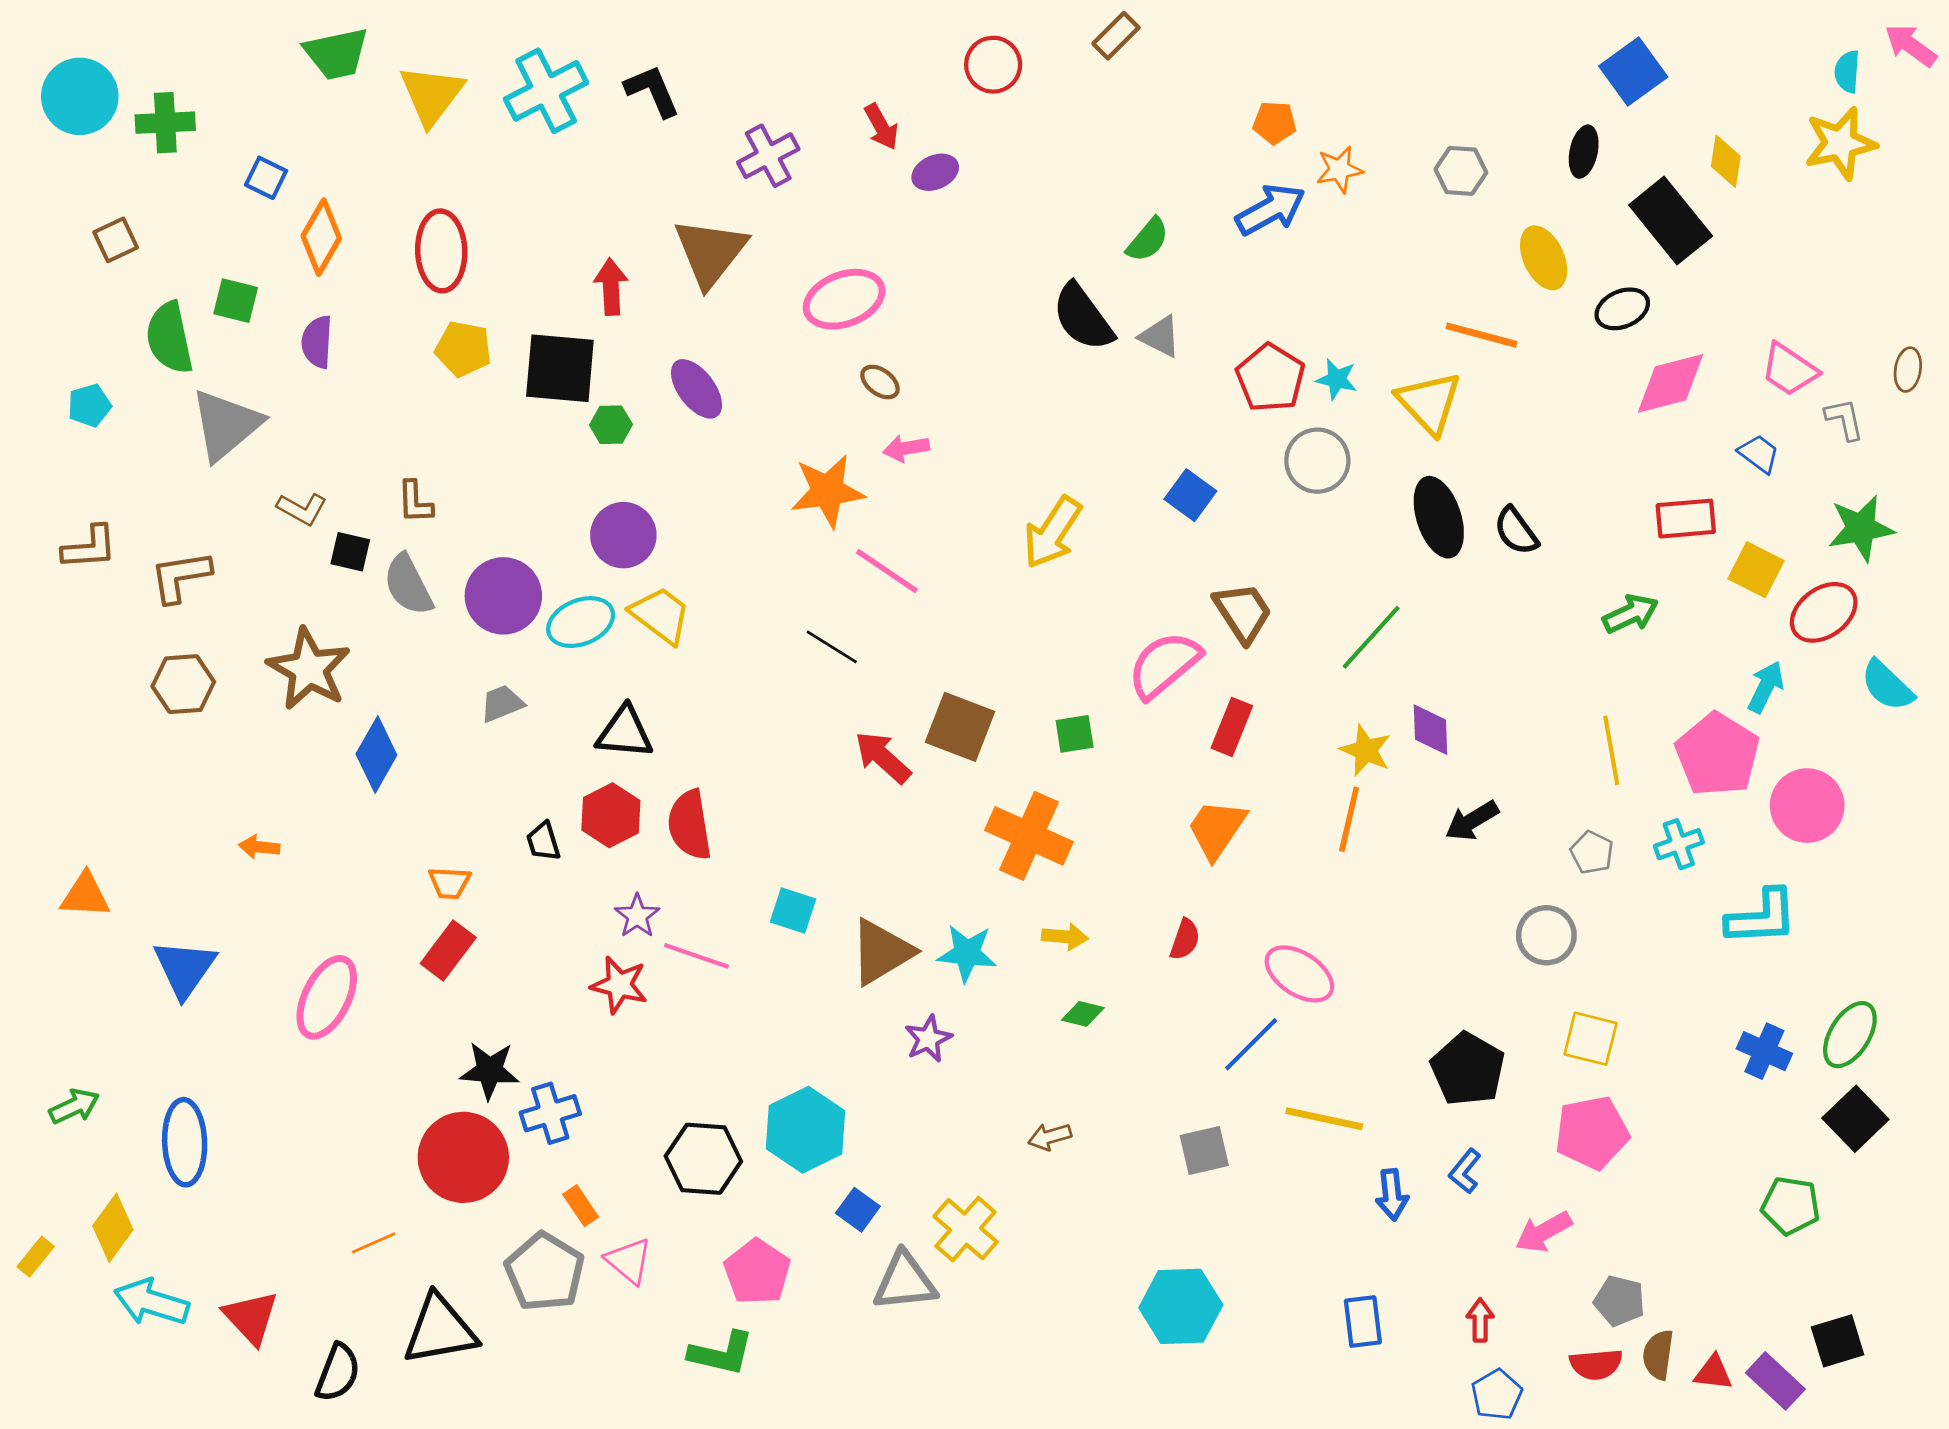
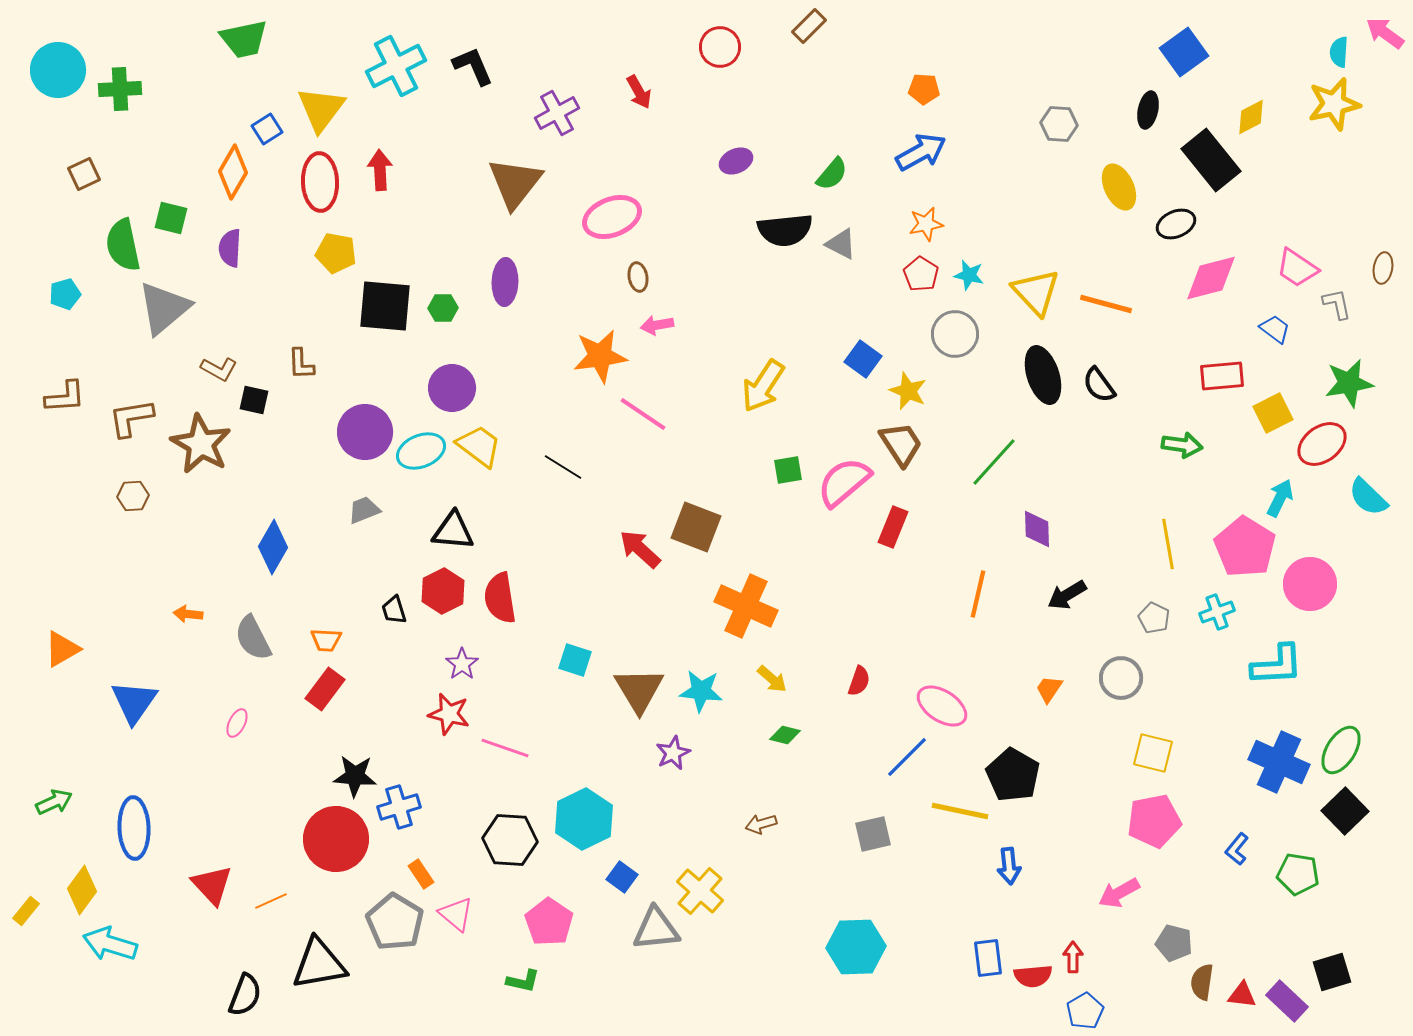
yellow triangle: (432, 95) -> (321, 109), moved
yellow diamond: (1726, 161) -> (1251, 117), turned 54
orange star: (1339, 170) -> (926, 224), moved
purple ellipse: (935, 172) -> (736, 161), moved
blue square: (266, 178) -> (267, 129), moved, turned 32
red arrow: (611, 287) -> (380, 170), moved
black semicircle: (1083, 317) -> (785, 230), turned -60
orange line: (1482, 335) -> (1106, 304), moved
black square: (560, 368) -> (385, 306), moved
red pentagon: (1270, 378) -> (921, 274), size x0.7
brown ellipse: (880, 382) -> (638, 277), turned 44
purple ellipse: (696, 389) -> (505, 282), turned 39
yellow square: (1756, 570) -> (1273, 413), turned 36
gray semicircle: (408, 585) -> (253, 638), moved
green arrow: (1631, 614) -> (1182, 445), turned 33
black line: (832, 647) -> (563, 467), moved
brown star: (309, 669) -> (201, 444), moved
brown hexagon: (183, 684) -> (133, 496), size x0.7
green square: (1075, 734) -> (788, 470), moved
yellow star: (1366, 750) -> (908, 391), moved
orange trapezoid: (1217, 829) -> (1049, 689), moved, size x0.6
orange triangle: (85, 895) -> (62, 649), turned -33
yellow arrow: (1065, 937) -> (772, 679), turned 36
brown triangle: (881, 952) -> (639, 690), turned -30
pink line: (696, 956) -> (505, 748), moved
pink ellipse: (327, 997) -> (237, 723), size x0.5
blue cross: (1764, 1051) -> (1279, 762), size x1.5
black pentagon: (1468, 1069) -> (1013, 775), moved
blue L-shape: (1465, 1171) -> (1237, 849), moved
red triangle: (251, 1317) -> (212, 885), moved
green L-shape: (721, 1353) -> (523, 981), size x0.7
red semicircle: (1596, 1364) -> (1033, 976), moved

